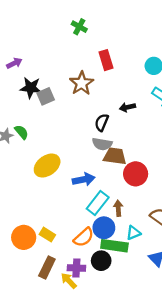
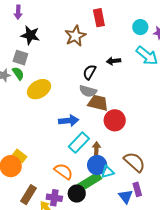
purple arrow: (14, 63) -> (18, 12), turned 112
gray square: (46, 96) -> (20, 58), moved, turned 35
yellow ellipse: (47, 166) -> (39, 89), moved
blue circle: (104, 228) -> (97, 165), moved
yellow rectangle: (47, 235) -> (20, 156), moved
orange semicircle: (84, 237) -> (63, 171), turned -108
green rectangle: (114, 246) -> (90, 182), turned -45

